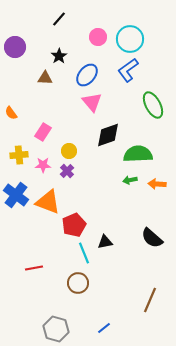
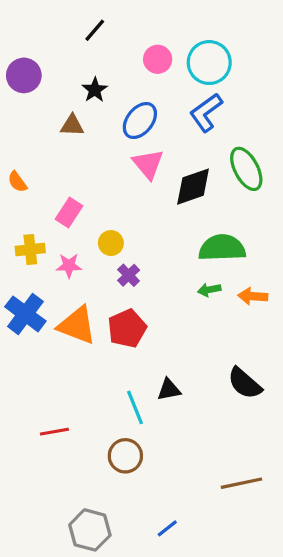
black diamond: (108, 135) -> (193, 187), moved
purple cross: (67, 171) -> (129, 275), moved
red pentagon: (74, 225) -> (127, 328), moved
brown line: (150, 300) -> (241, 483), turned 55

